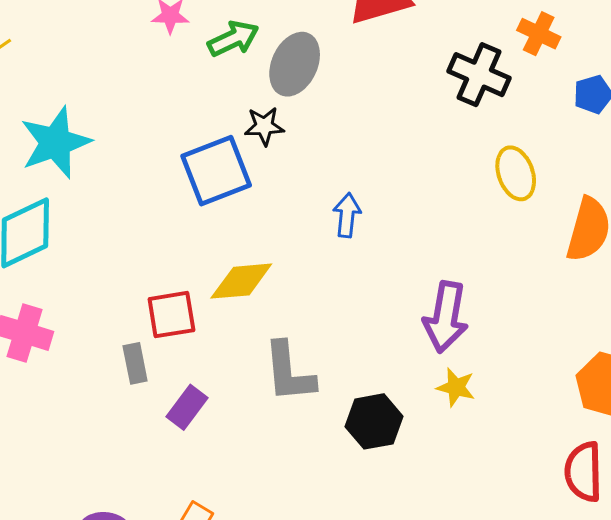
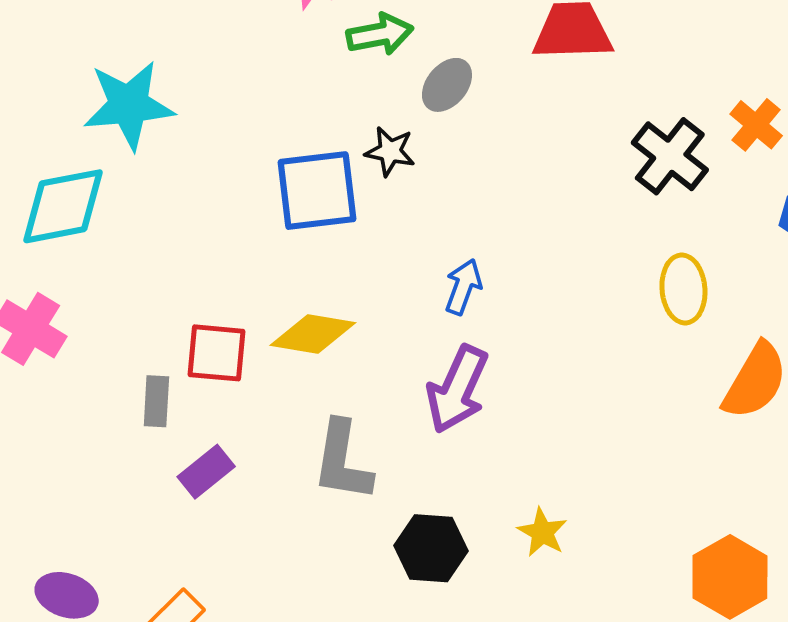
gray ellipse: (295, 64) -> (447, 85), size x0.7
purple arrow: (446, 317) -> (457, 389), moved

